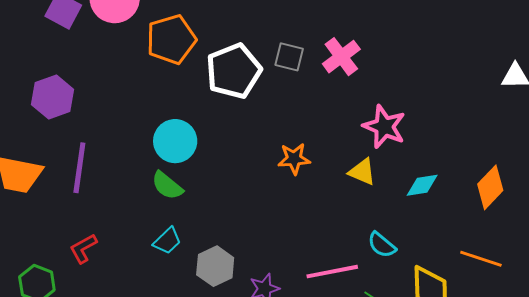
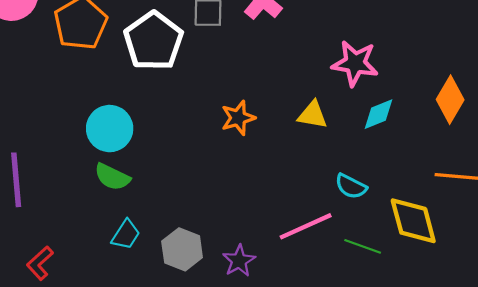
pink star: (384, 127) -> (355, 63), moved

